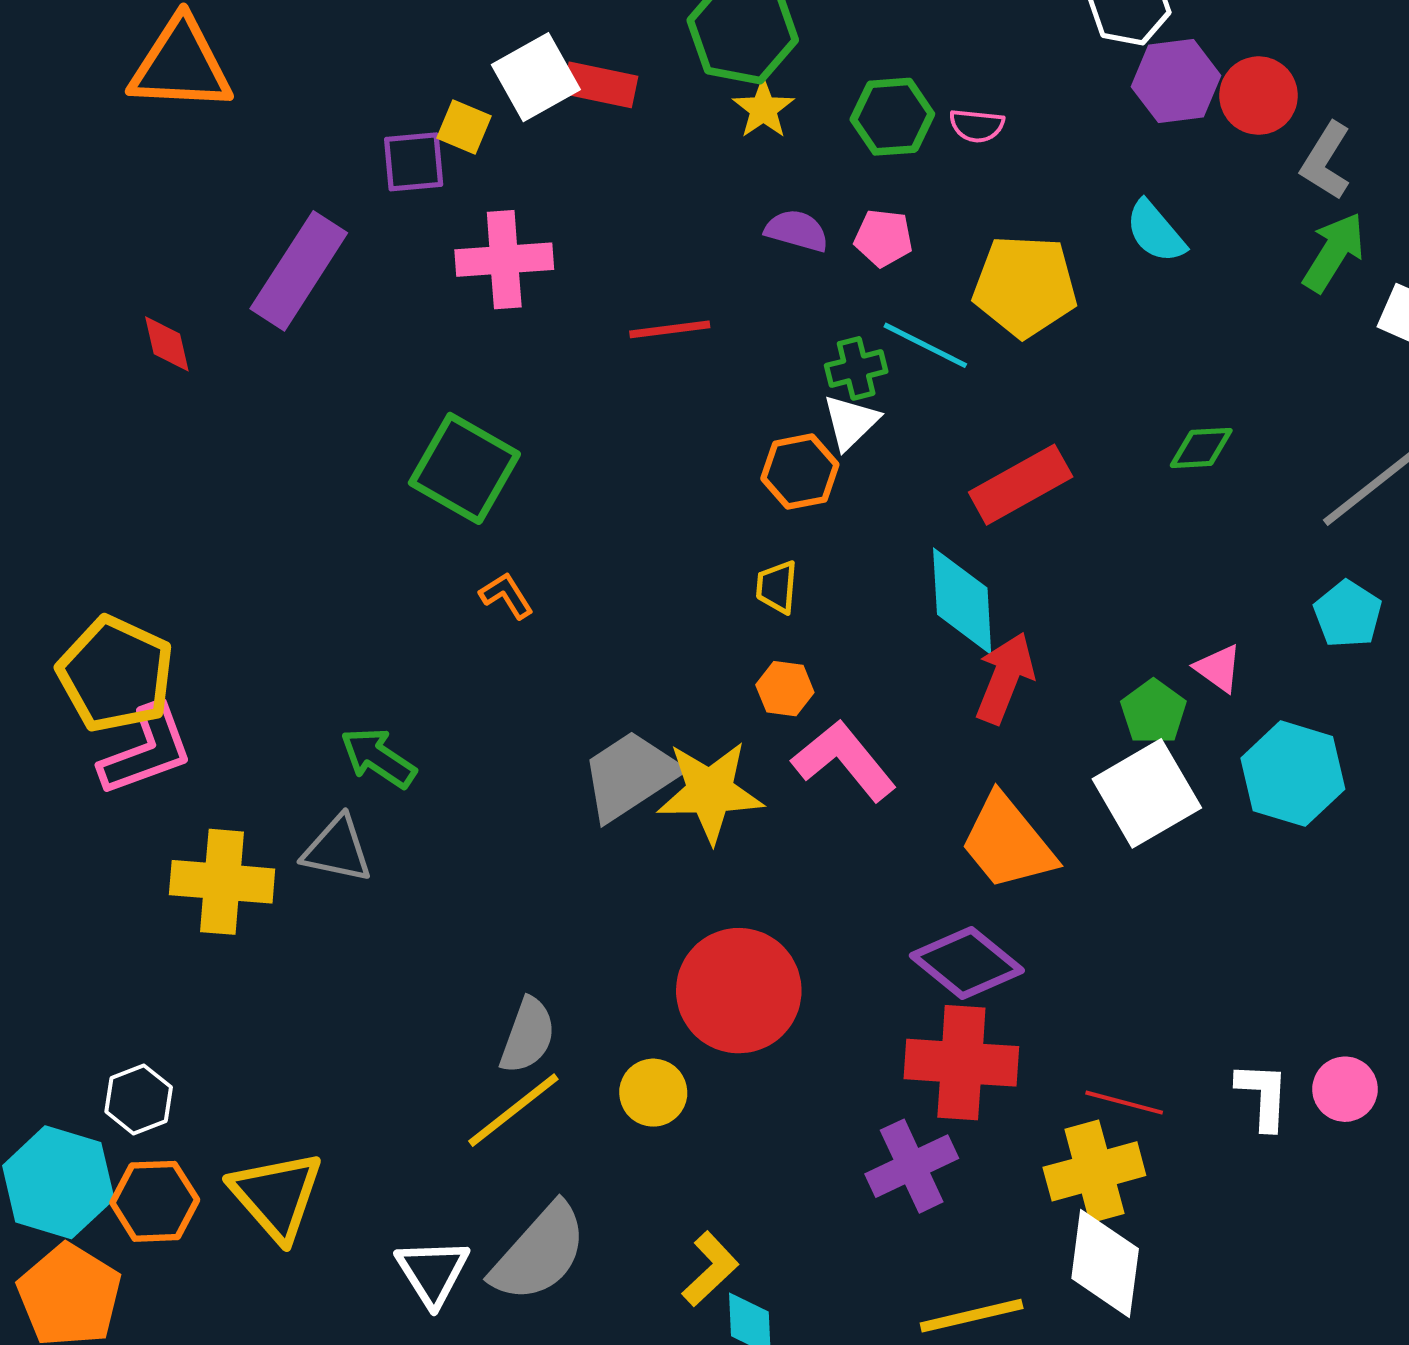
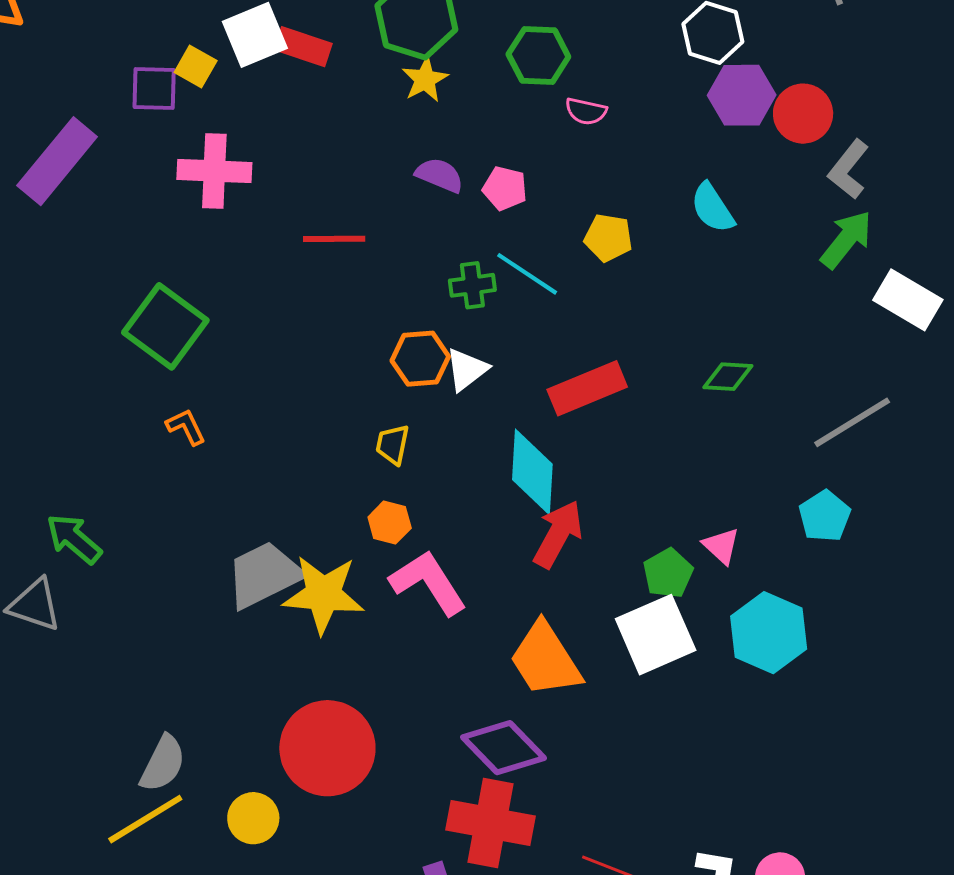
green hexagon: (892, 117) -> (538, 55), moved
yellow pentagon: (1025, 286) -> (608, 238), size x0.6
white triangle: (851, 422) -> (467, 369), moved

